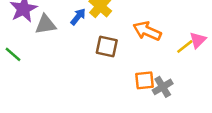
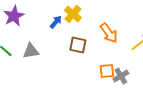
gray triangle: (46, 24) -> (31, 51), moved
orange arrow: (147, 31) -> (109, 33), turned -150

